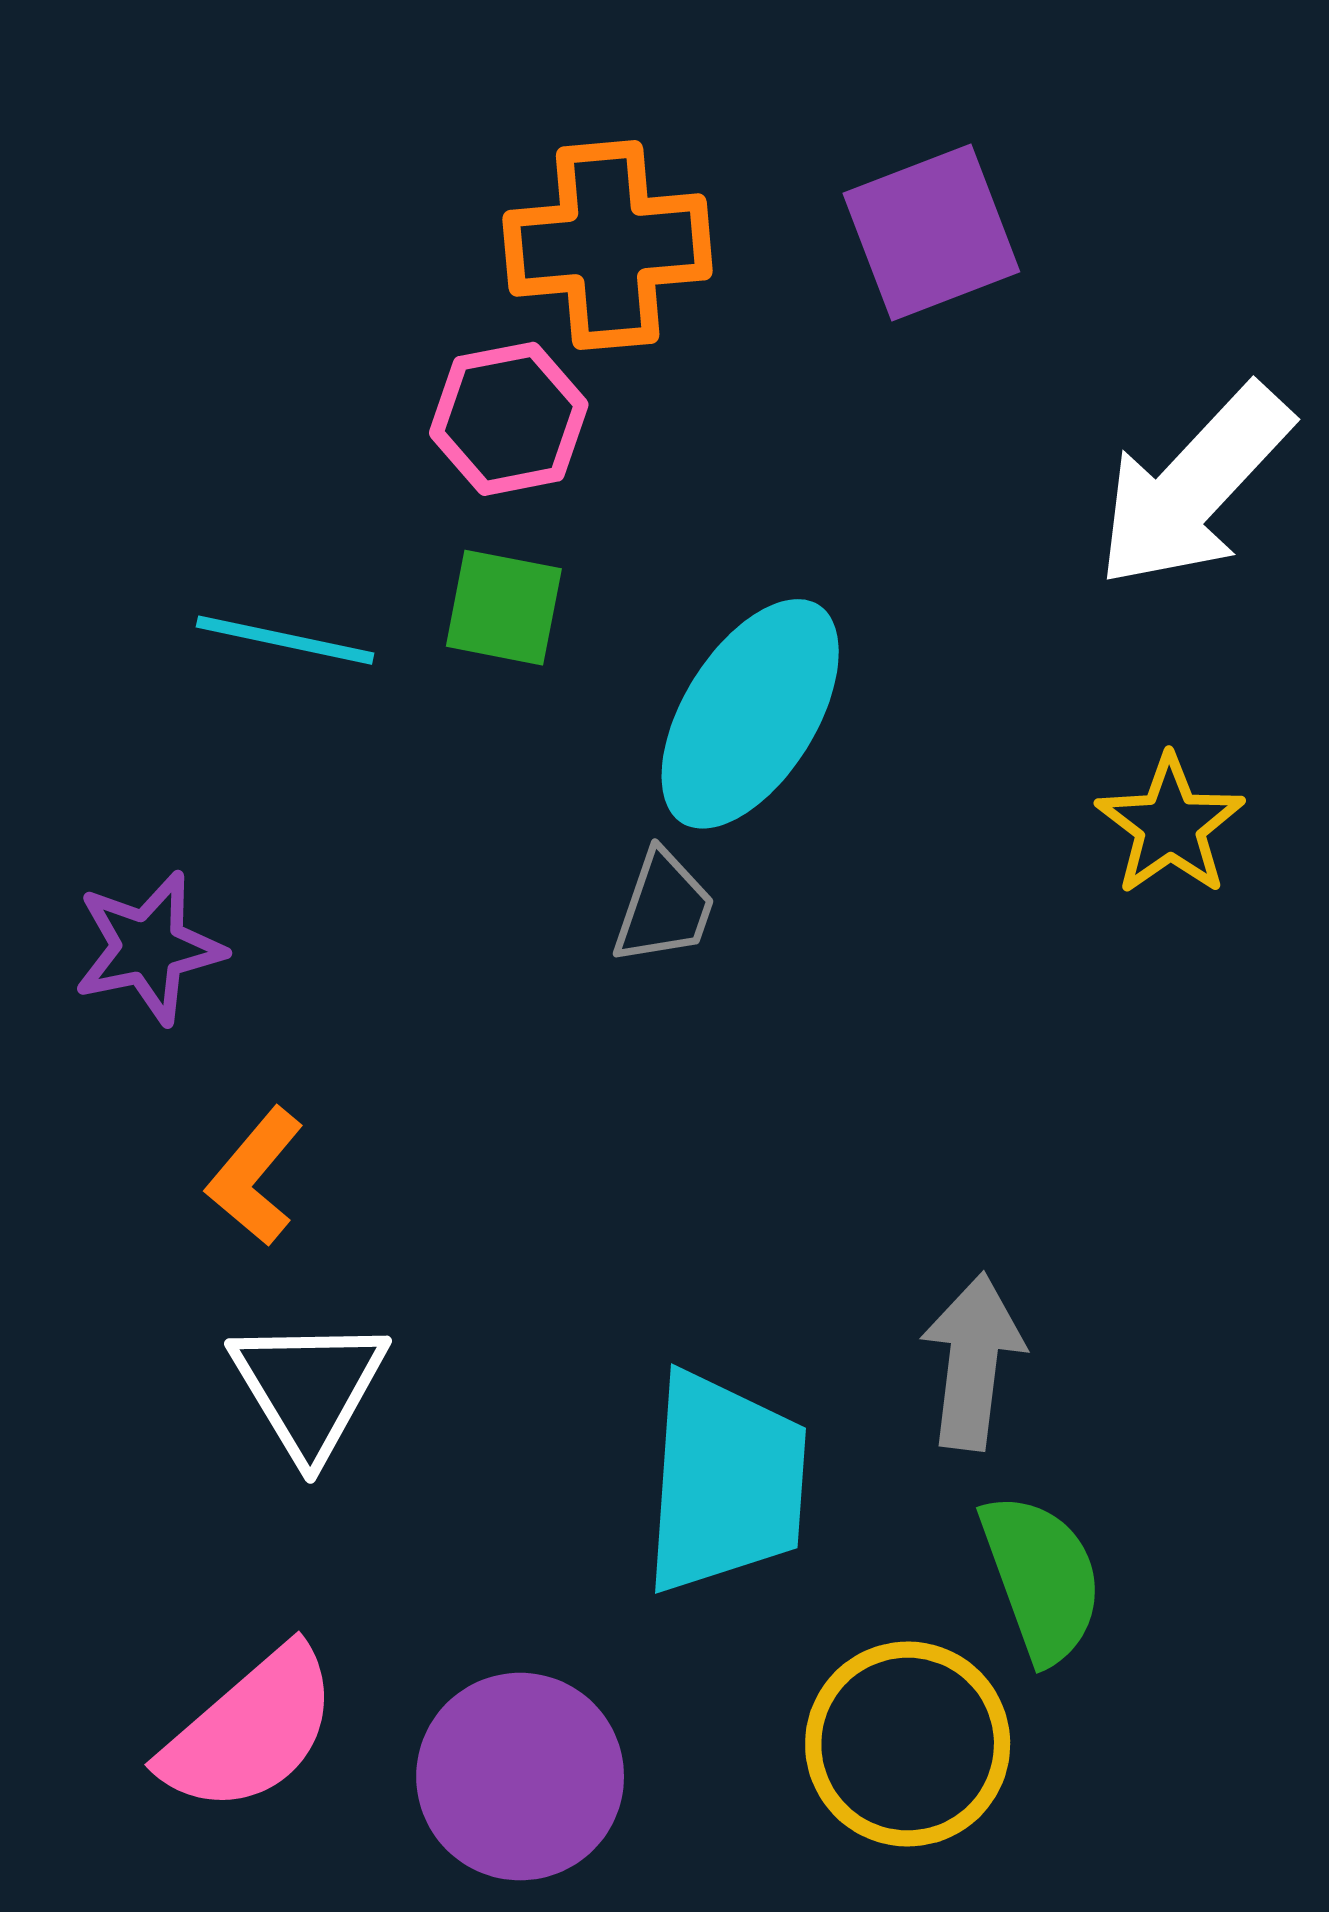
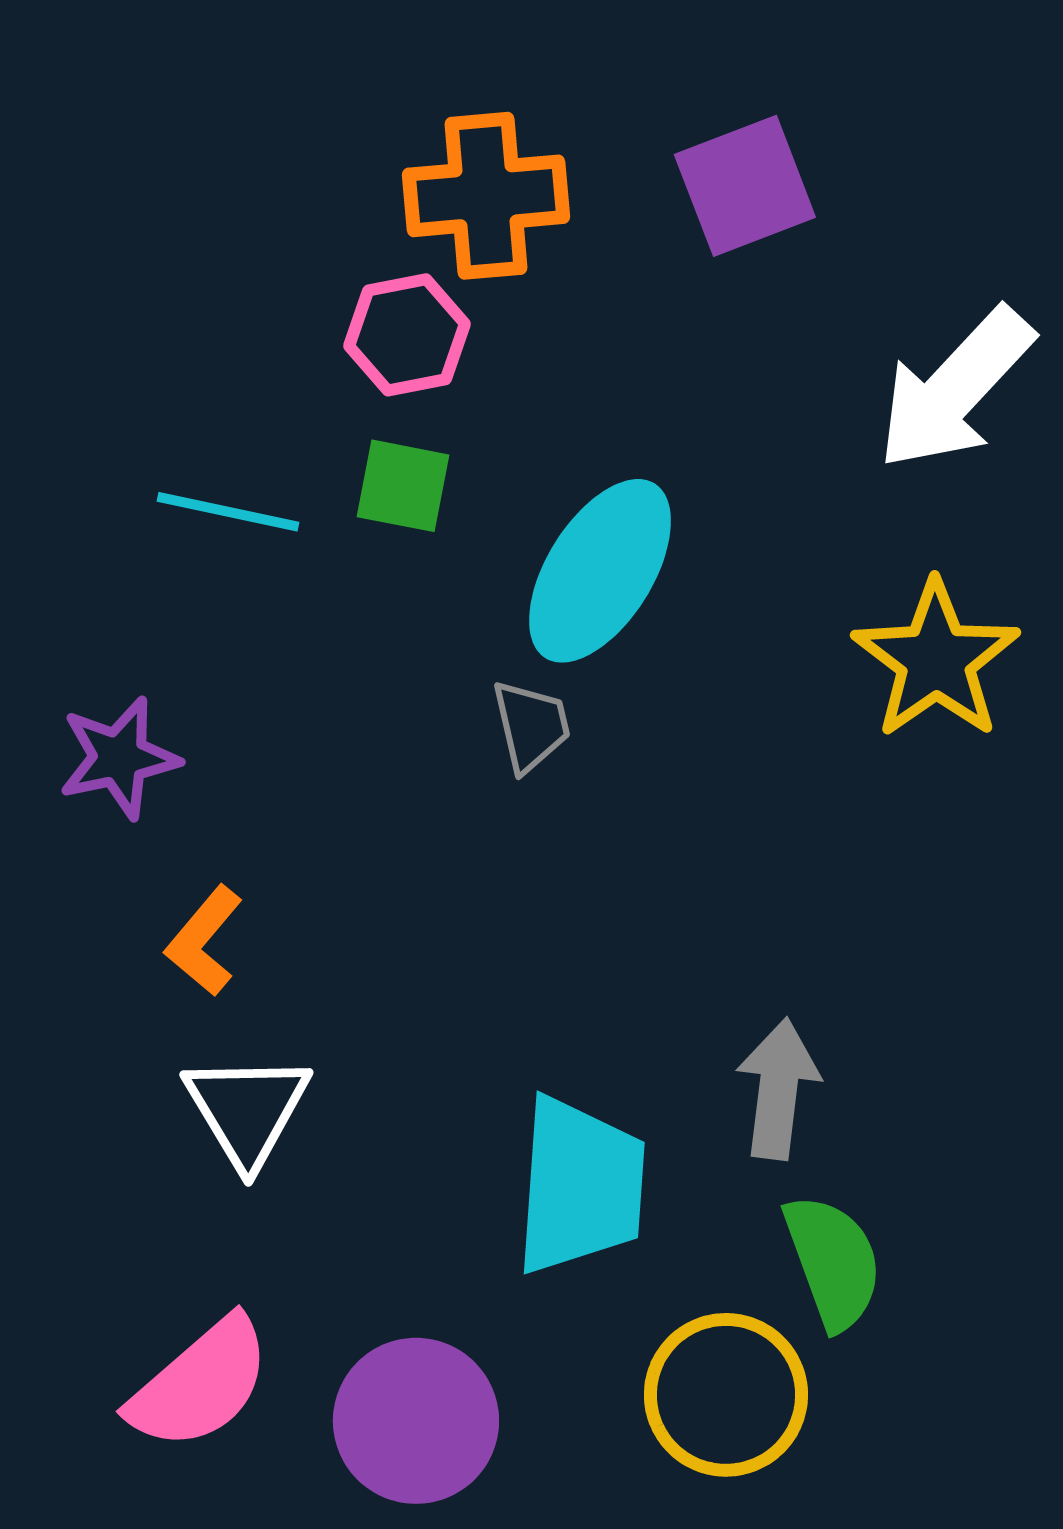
yellow star: (1170, 825) -> (936, 660), size x1.4
gray trapezoid: (664, 908) -> (531, 726), turned -32

